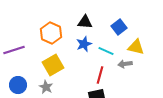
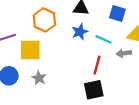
blue square: (119, 27) -> (117, 14), turned -35
yellow square: (53, 65) -> (30, 50), moved, turned 30

